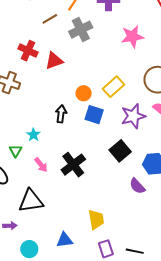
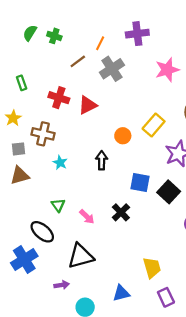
blue square: (94, 115) -> (140, 183), moved
cyan star: (33, 135) -> (60, 163), moved
black cross: (73, 165) -> (121, 212), size x0.7

